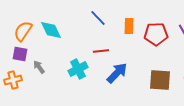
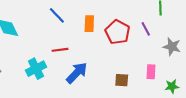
red pentagon: (156, 34) -> (118, 32), turned 30
brown square: (160, 80) -> (122, 80), size x0.6

